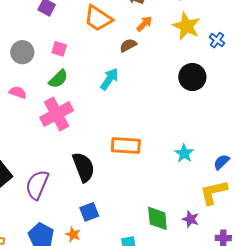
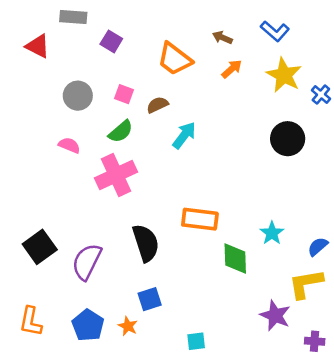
brown semicircle: (128, 45) -> (157, 105), moved
green diamond: (157, 218) -> (235, 259), moved
purple star: (191, 219) -> (275, 315), size x1.4

